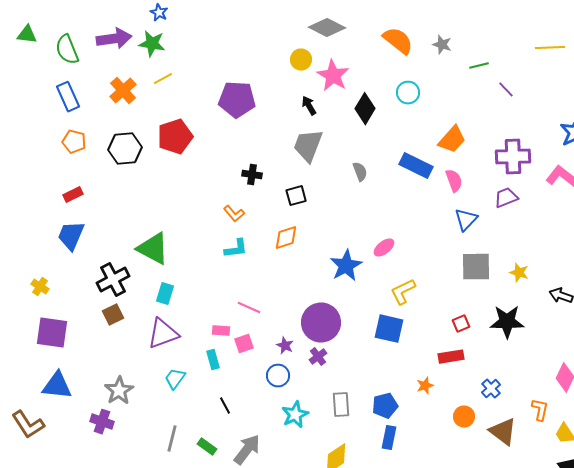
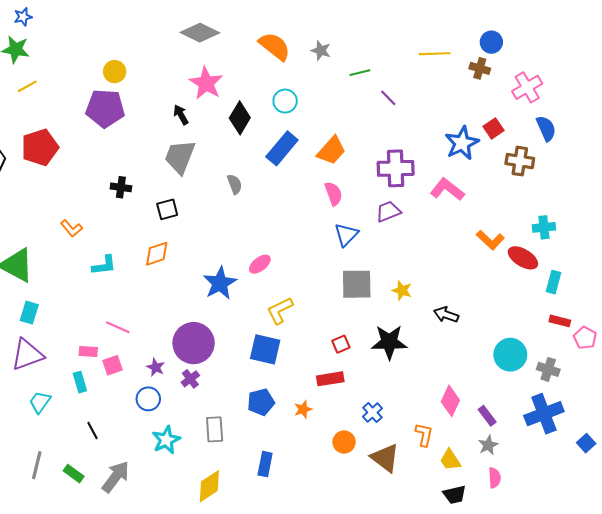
blue star: (159, 13) -> (23, 17), turned 30
yellow circle: (301, 60) -> (115, 72), moved
blue rectangle: (416, 166) -> (282, 148), moved, turned -76
orange L-shape: (234, 214) -> (71, 228), moved
blue pentagon: (385, 406) -> (261, 402), moved

